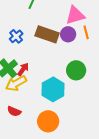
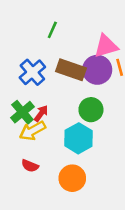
purple circle: (68, 34) -> (97, 70), size x1.5
blue cross: (16, 36) -> (32, 72), size x1.5
green circle: (76, 70) -> (91, 110), moved

